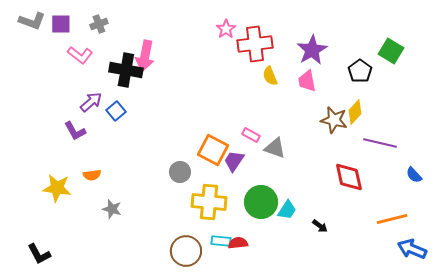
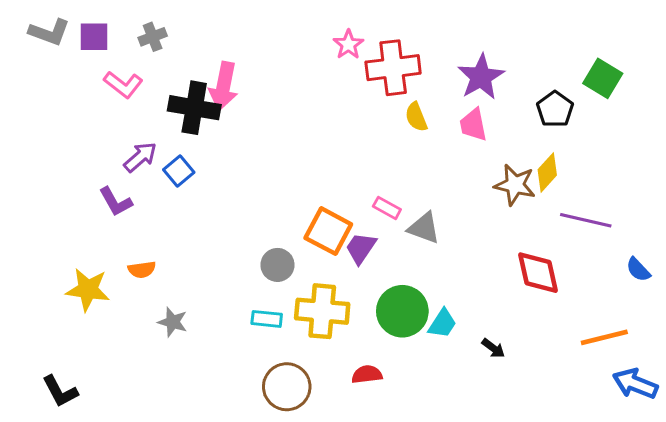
cyan rectangle: (221, 241) -> (267, 319), moved

